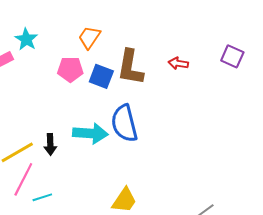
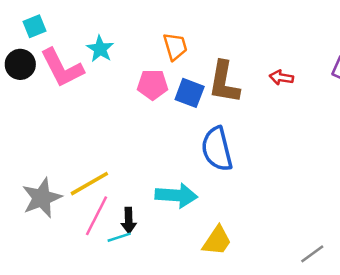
orange trapezoid: (89, 37) -> (175, 46), turned 130
cyan arrow: (90, 133) -> (176, 195), moved
black arrow: (50, 144) -> (129, 221), moved

